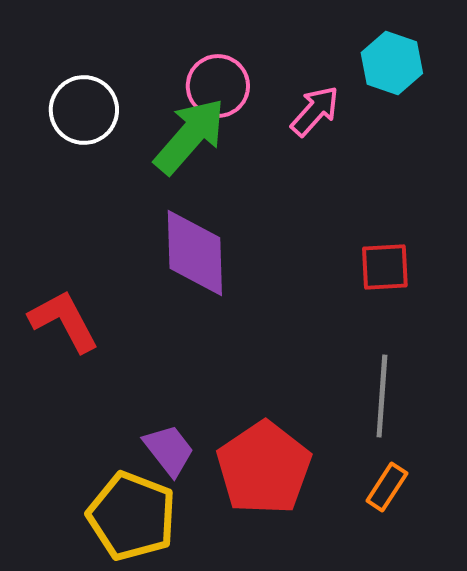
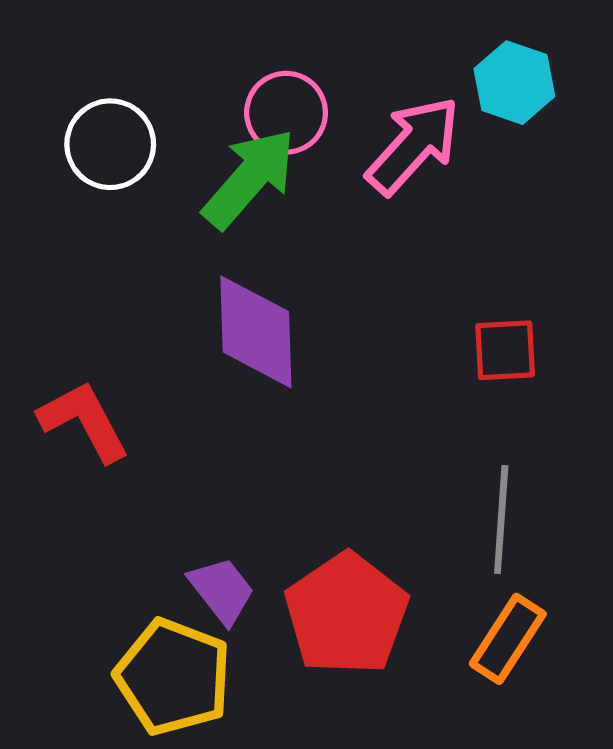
pink arrow: (315, 111) -> (413, 146), size x1.5
orange rectangle: (387, 487) -> (508, 639), size x1.4

